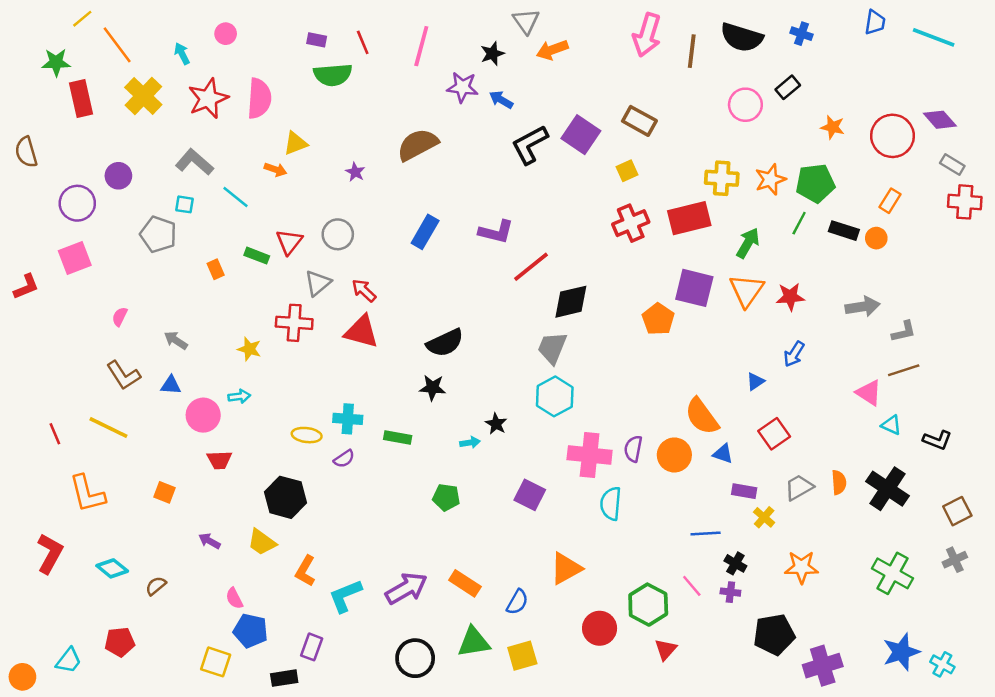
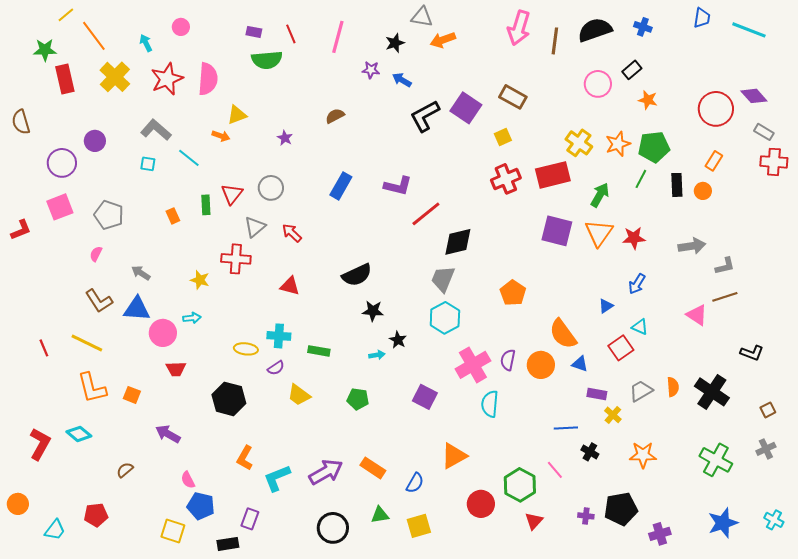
gray triangle: (526, 21) -> (422, 17), turned -45
black semicircle: (742, 37) -> (595, 30), turned 144
purple star: (462, 87) -> (371, 70), size x0.7
orange star: (833, 127) -> (648, 100), moved
brown semicircle: (418, 145) -> (335, 116), size x0.6
yellow cross: (722, 178) -> (579, 143), turned 32
black rectangle: (844, 231) -> (677, 185), turned 70
gray pentagon: (158, 234) -> (109, 215), moved
green rectangle: (257, 256) -> (206, 205), turned 66
orange pentagon: (658, 319) -> (513, 293), moved
red triangle: (361, 332) -> (290, 286), moved, size x0.7
blue triangle: (171, 385) -> (137, 309), size x1.6
black star: (433, 388) -> (373, 311), moved
cyan triangle: (891, 425) -> (640, 327), moved
pink cross: (590, 455) -> (473, 365), turned -36
orange L-shape: (87, 494) -> (92, 388), moved
brown square: (957, 511) -> (768, 410), size x0.7
purple arrow: (209, 541) -> (168, 434), size x1.4
yellow trapezoid: (262, 542) -> (299, 395), moved
cyan diamond: (112, 568) -> (79, 434), moved
purple cross: (730, 592) -> (586, 516), moved
green triangle: (474, 642) -> (380, 515), size x0.7
cyan cross: (942, 664) -> (774, 520), moved
purple cross: (823, 666) -> (660, 534), size x0.7
orange circle: (22, 677) -> (18, 504), moved

